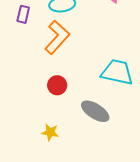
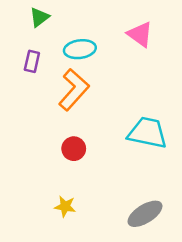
gray ellipse: (95, 111) -> (145, 214), moved, turned -64

